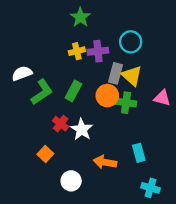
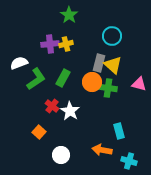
purple cross: (98, 51) -> (50, 44), moved
orange arrow: (105, 162) -> (102, 150), moved

